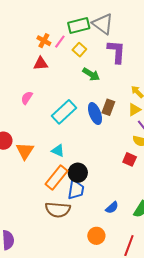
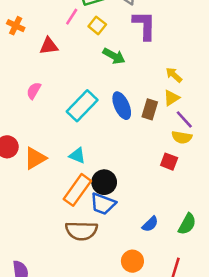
orange cross: (44, 41) -> (16, 26), moved
brown rectangle: (108, 107) -> (150, 109), moved
orange triangle: (25, 151) -> (35, 158), turned 30
blue trapezoid: (76, 190) -> (103, 204), turned 105

